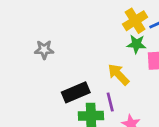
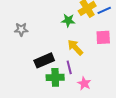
green star: (136, 44) -> (68, 20), moved

